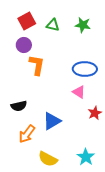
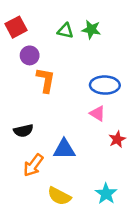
red square: (27, 21) -> (16, 27), moved
green star: (83, 25) -> (91, 30), moved
blue triangle: (52, 121) -> (64, 149), turned 30

